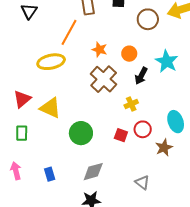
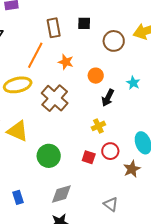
orange star: (100, 50) -> (66, 62), moved
cyan star: (167, 61) -> (133, 83), size x0.6
brown cross: (104, 79) -> (55, 98), moved

